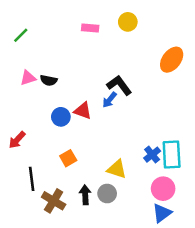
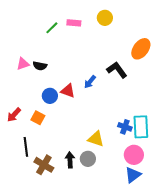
green line: (21, 35) -> (52, 28), moved
black L-shape: (119, 85) -> (117, 70), moved
blue cross: (152, 155) -> (125, 127), turned -32
orange square: (68, 158) -> (38, 118), moved, turned -32

